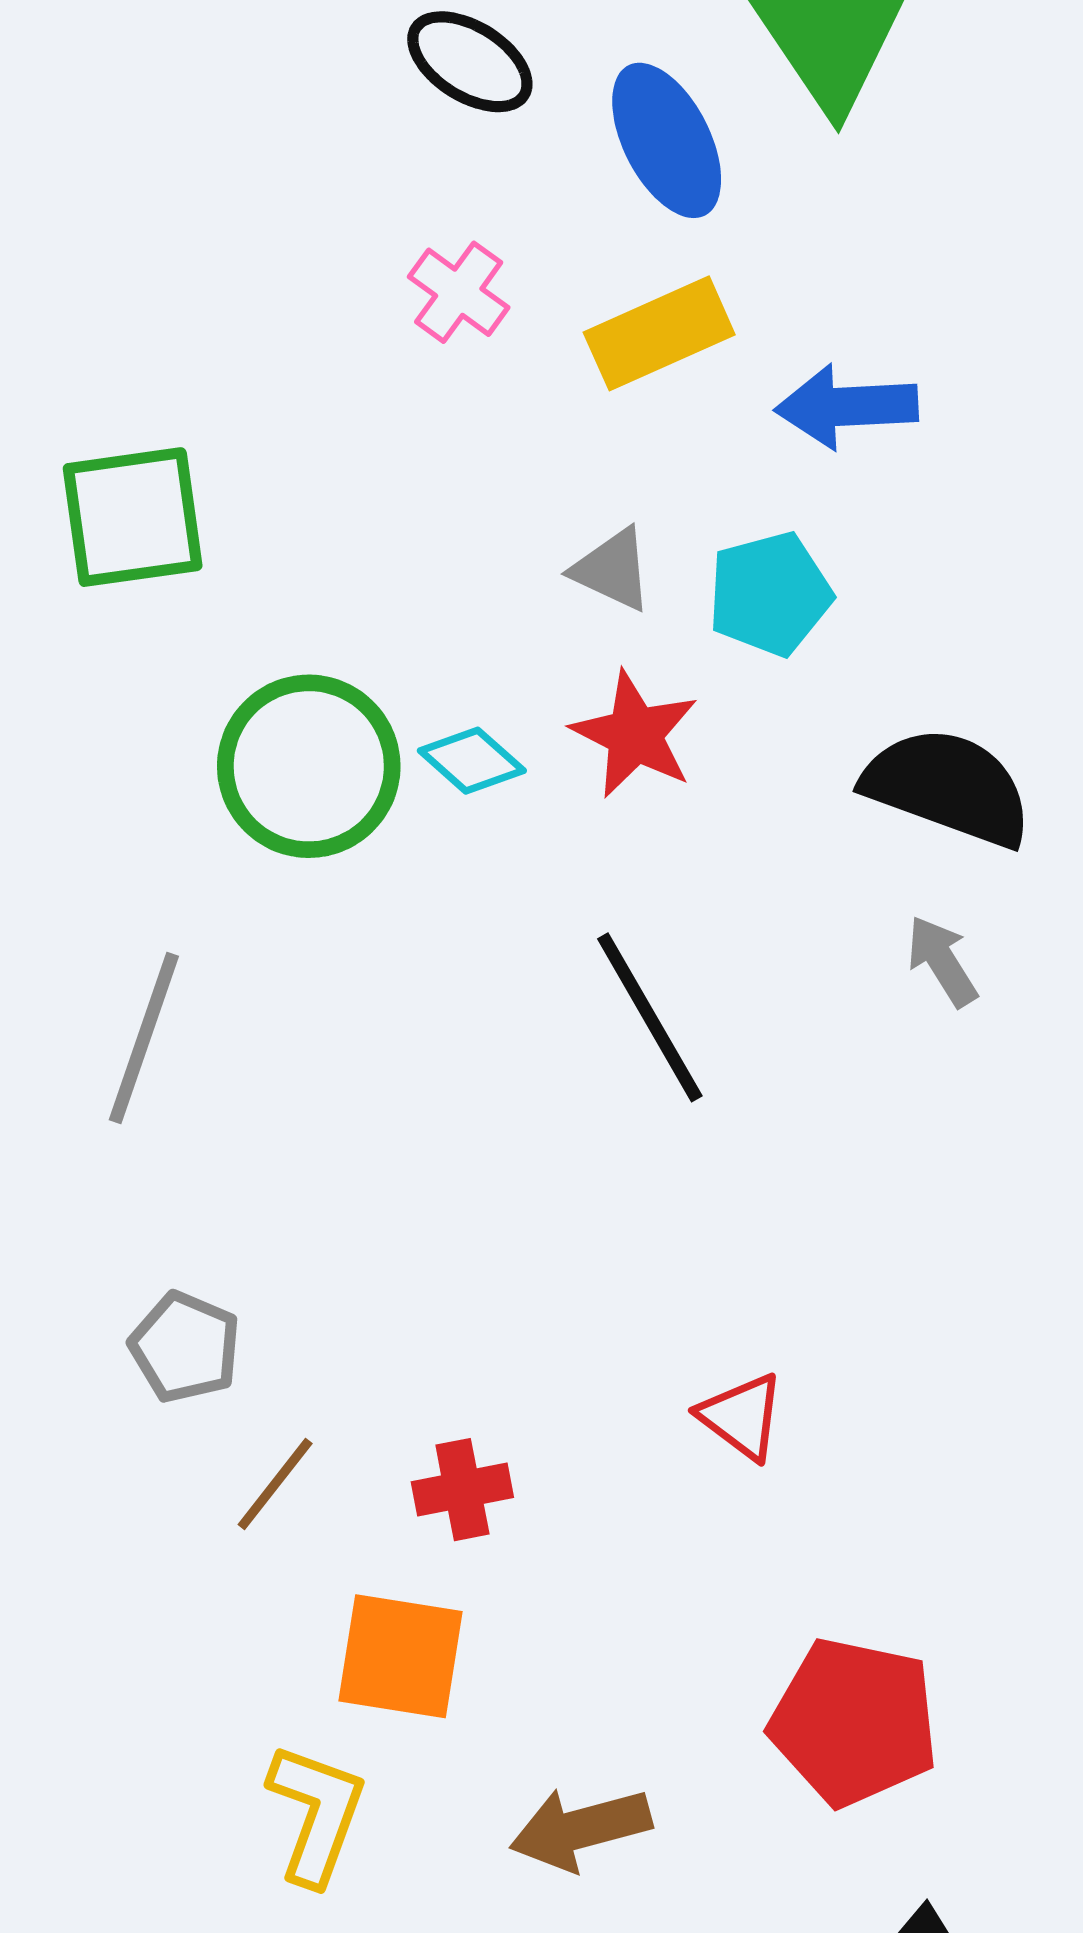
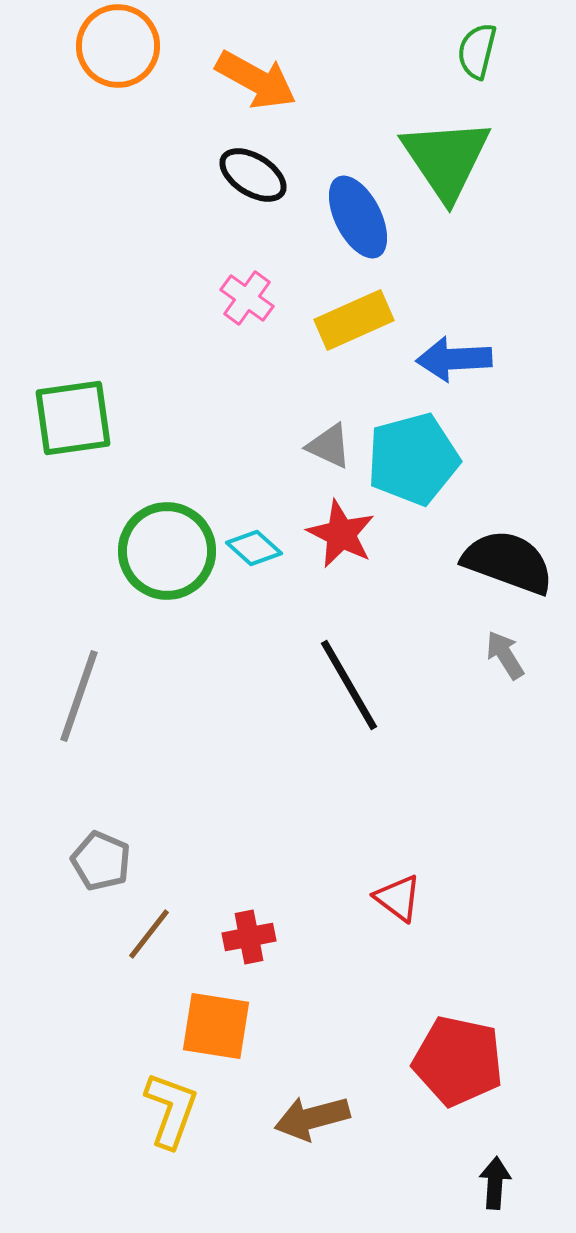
cyan pentagon: (770, 594) -> (413, 459), size x1.4

